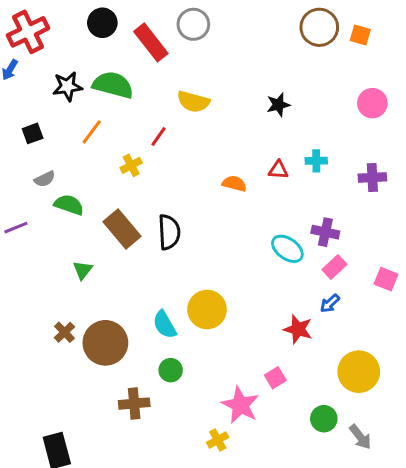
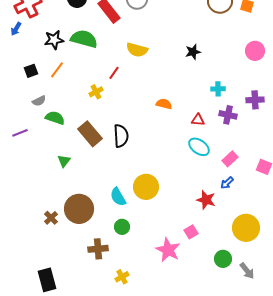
orange line: (92, 132) -> (57, 70), moved
red triangle: (278, 170) -> (198, 120), moved
purple cross: (325, 232) -> (228, 115), moved
brown cross: (64, 332) -> (51, 218), moved
yellow cross: (218, 440) -> (122, 277), moved

